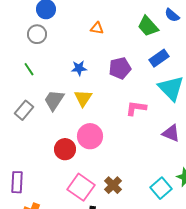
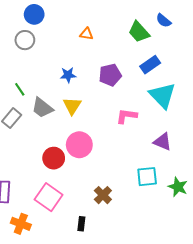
green line: (29, 69) -> (20, 89), moved
gray trapezoid: (54, 100) -> (42, 108), turned -85
pink square: (81, 187) -> (49, 197), moved
cyan square: (161, 188) -> (147, 177), moved, turned 35

